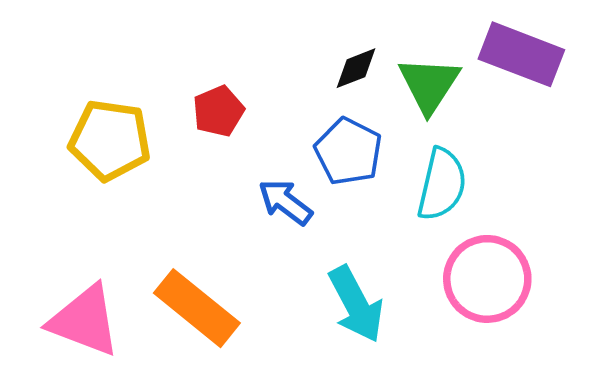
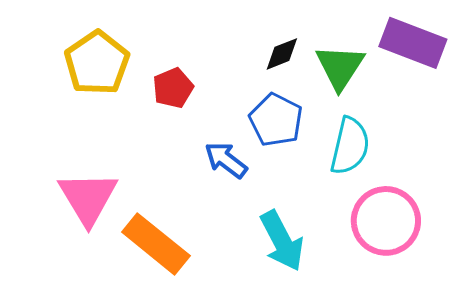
yellow pentagon: (110, 140) -> (97, 63), moved, turned 30
pink triangle: (85, 321) -> (88, 198), moved, turned 38

